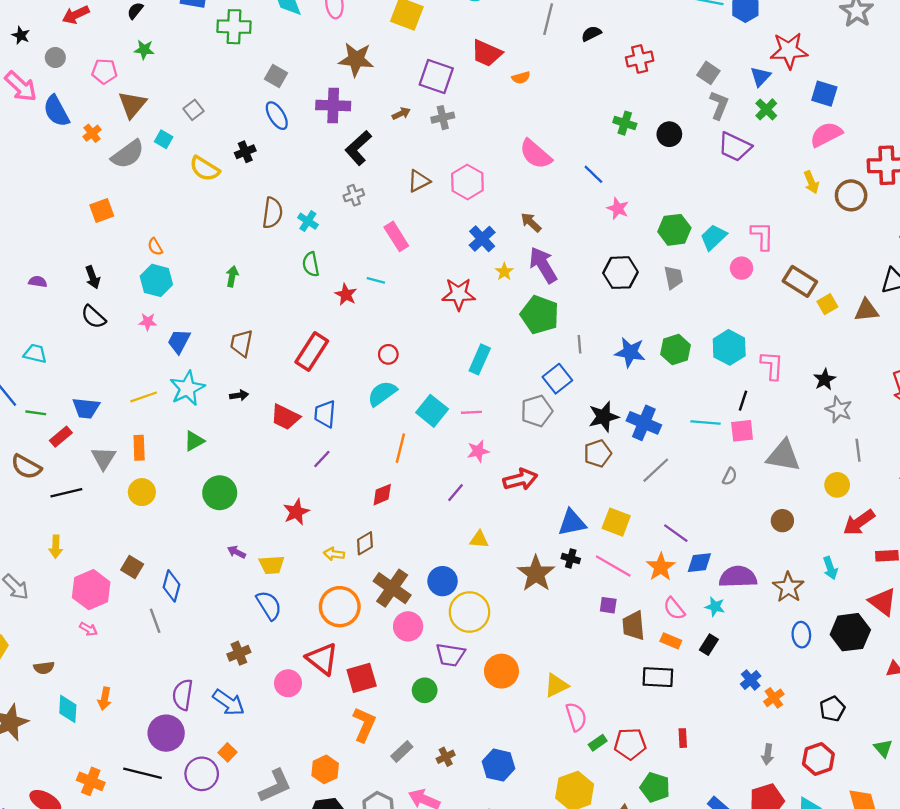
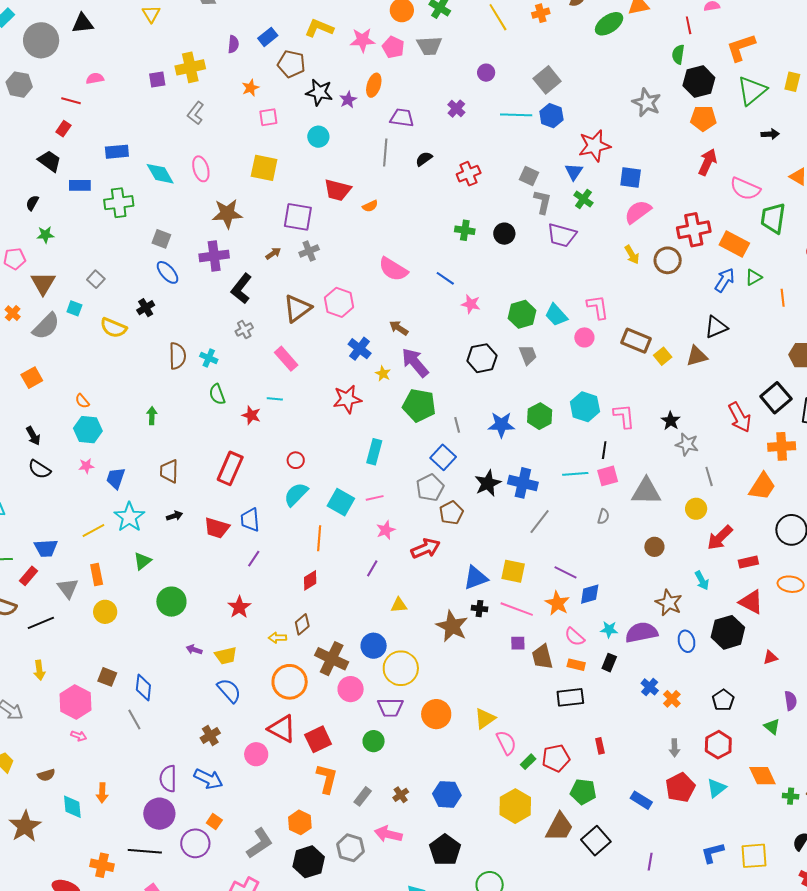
brown triangle: (419, 181) -> (297, 308), size x1.4
cyan trapezoid: (713, 237) -> (556, 315), turned -80
brown pentagon: (598, 453) -> (451, 513), moved
purple semicircle: (738, 577) -> (641, 632), moved

